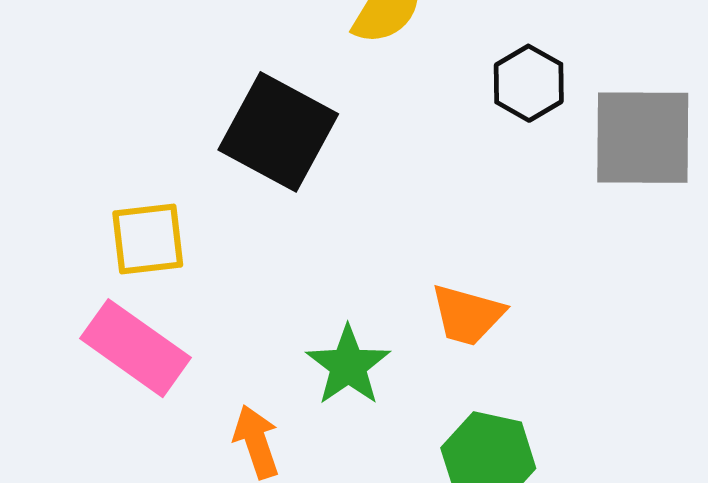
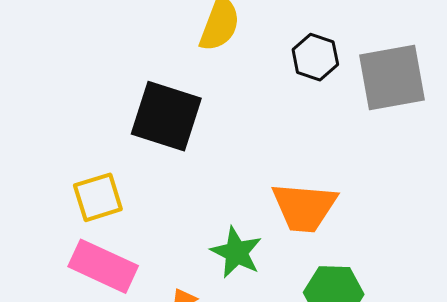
orange trapezoid: (468, 315) -> (304, 207), size x1.4

